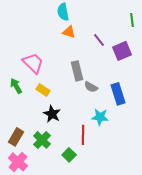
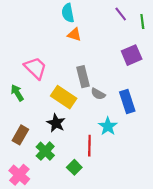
purple line: (99, 40) -> (121, 14), moved
yellow rectangle: (43, 90) -> (64, 97), moved, size x1.6
cyan star: (100, 117) -> (108, 126), turned 30
brown rectangle: (16, 137) -> (20, 135), moved

